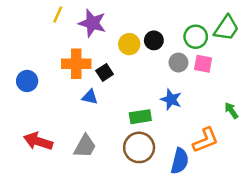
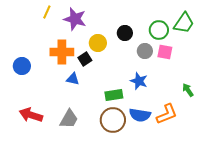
yellow circle: (129, 44) -> (98, 43), moved
blue semicircle: (180, 161) -> (140, 115), moved, turned 85

